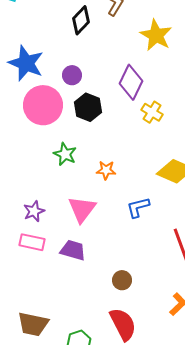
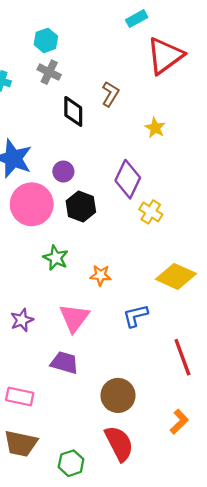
black diamond: (81, 20) -> (73, 111), turned -44
yellow star: (156, 35) -> (155, 128), size x0.6
pink rectangle: (32, 242) -> (20, 397), moved
brown circle: (122, 280) -> (118, 395), size x1.6

